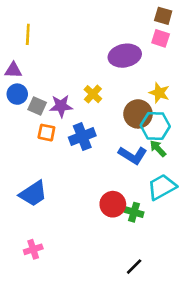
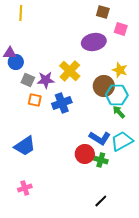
brown square: (163, 16) -> (103, 12), moved
yellow line: (28, 34) -> (21, 13), moved
blue circle: (17, 94) -> (16, 62), moved
yellow cross: (93, 94) -> (70, 71), size x1.5
blue L-shape: (133, 155) -> (100, 138), moved

